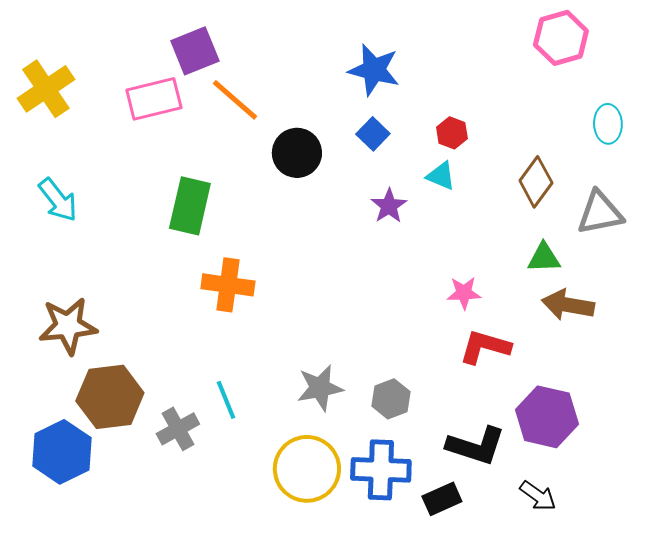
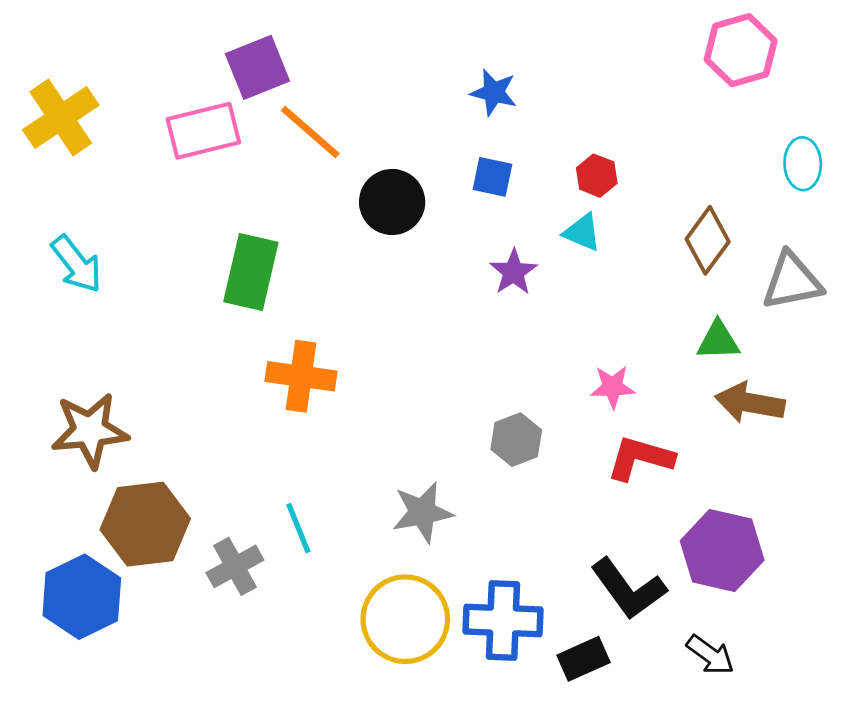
blue star: (374, 70) -> (494, 92), size x0.7
blue square: (373, 134) -> (492, 177), turned -32
gray hexagon: (391, 399) -> (516, 440), moved
black L-shape: (476, 446) -> (628, 589), turned 36

